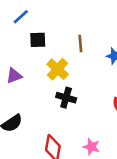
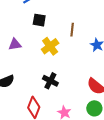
black cross: (66, 98) -> (50, 81), moved

